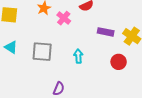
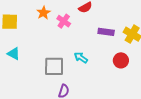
gray square: (42, 52) -> (54, 66), moved
cyan arrow: (78, 56) -> (81, 58), turned -48

